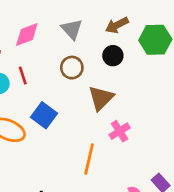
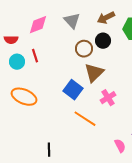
brown circle: (72, 68) -> (84, 49), moved
blue square: (44, 115) -> (73, 90), moved
orange line: (89, 159) -> (85, 119), turned -70

